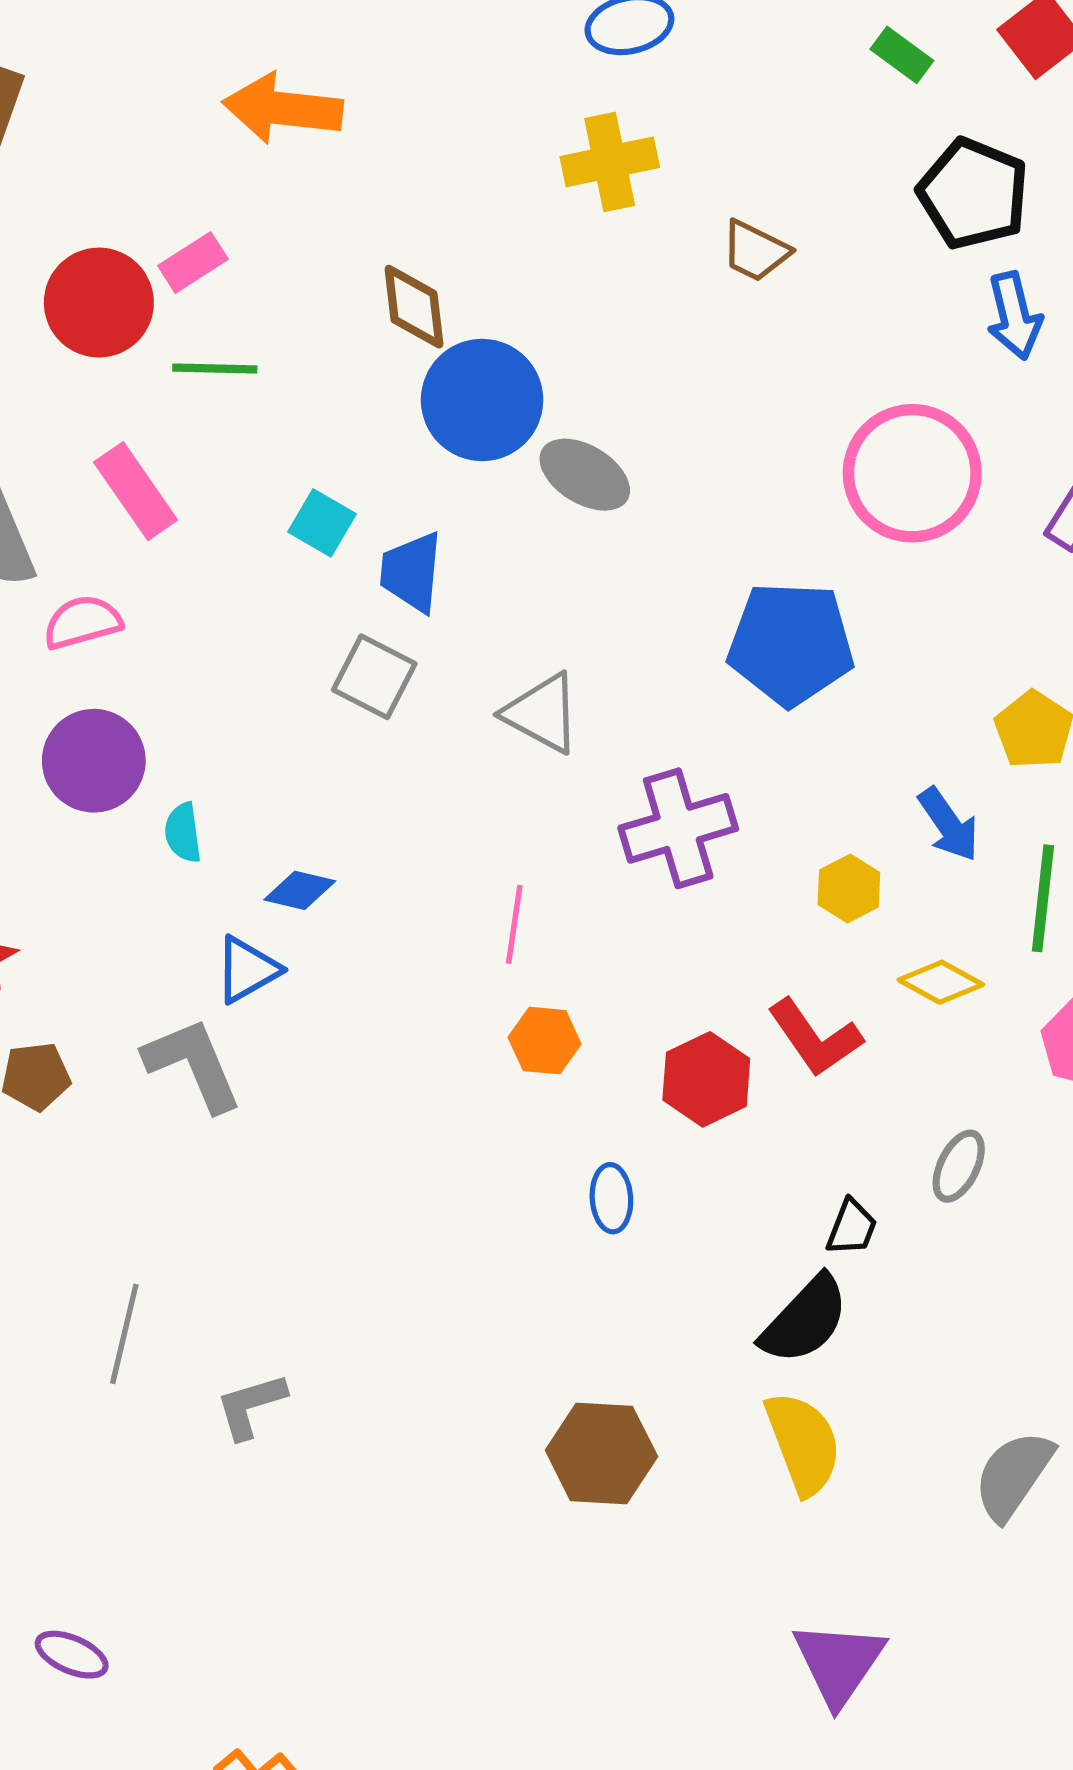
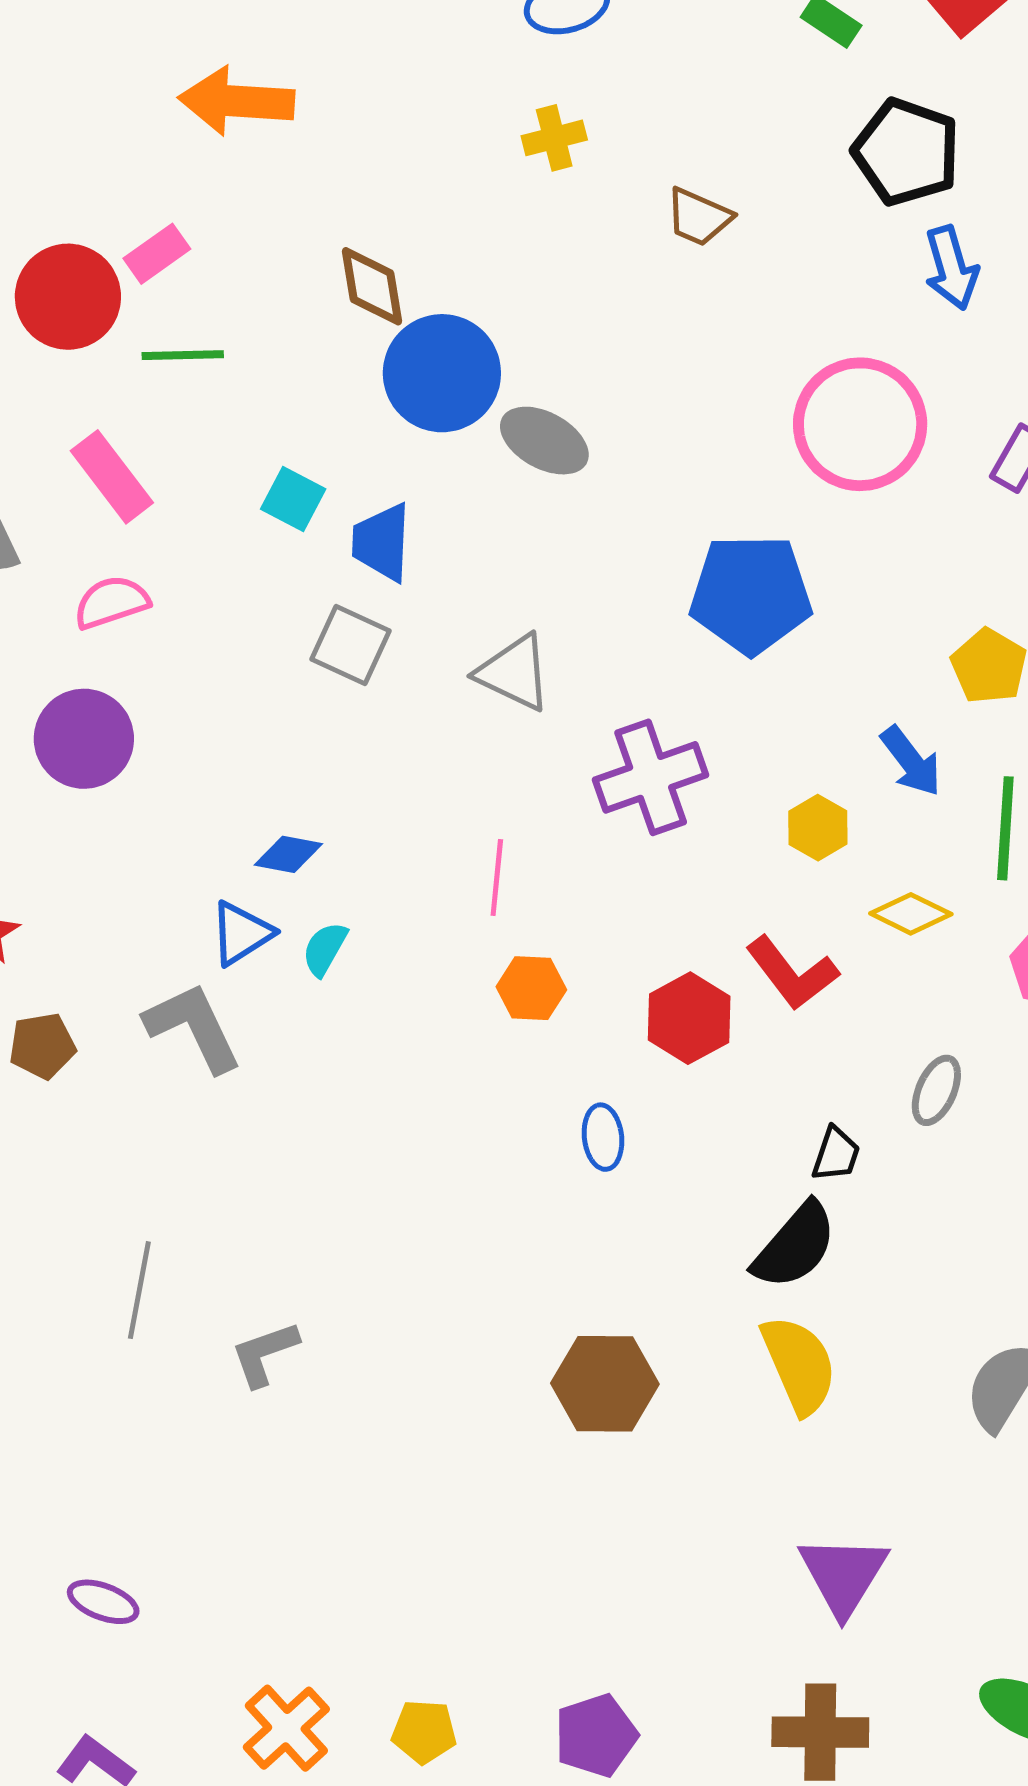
yellow cross: (610, 162) -> (554, 138), size x0.7
pink semicircle: (82, 622) -> (112, 602), moved
cyan semicircle: (183, 833) -> (325, 949), moved, turned 40

